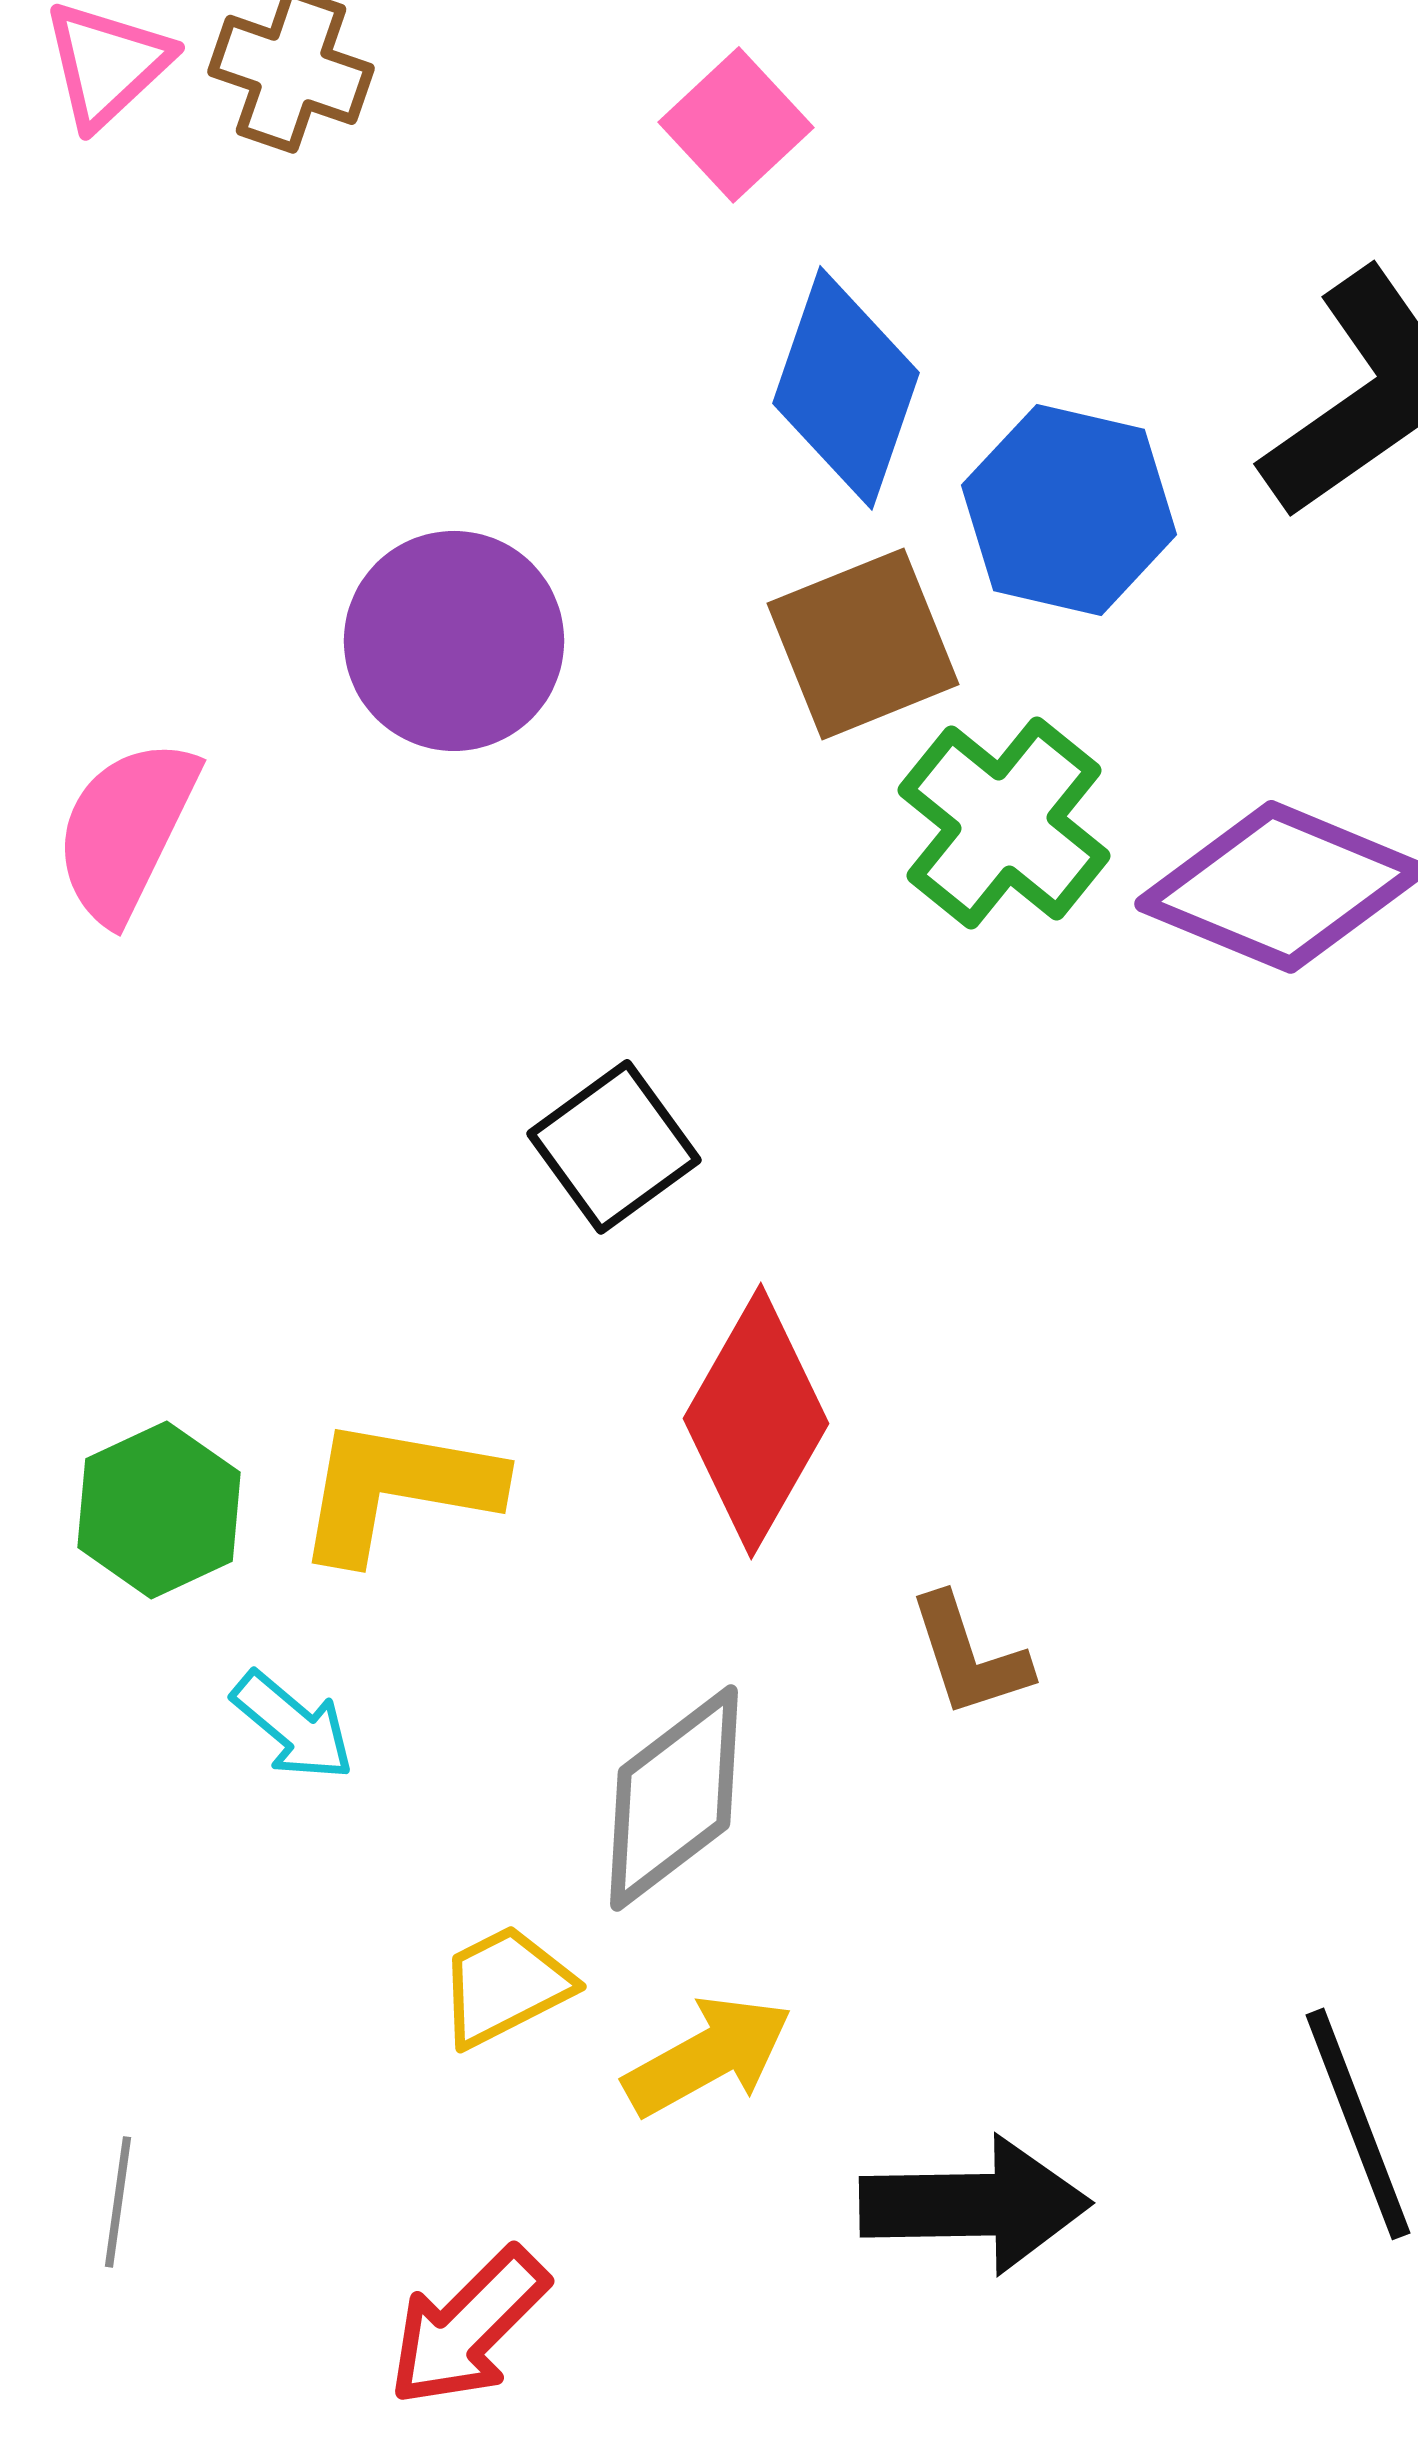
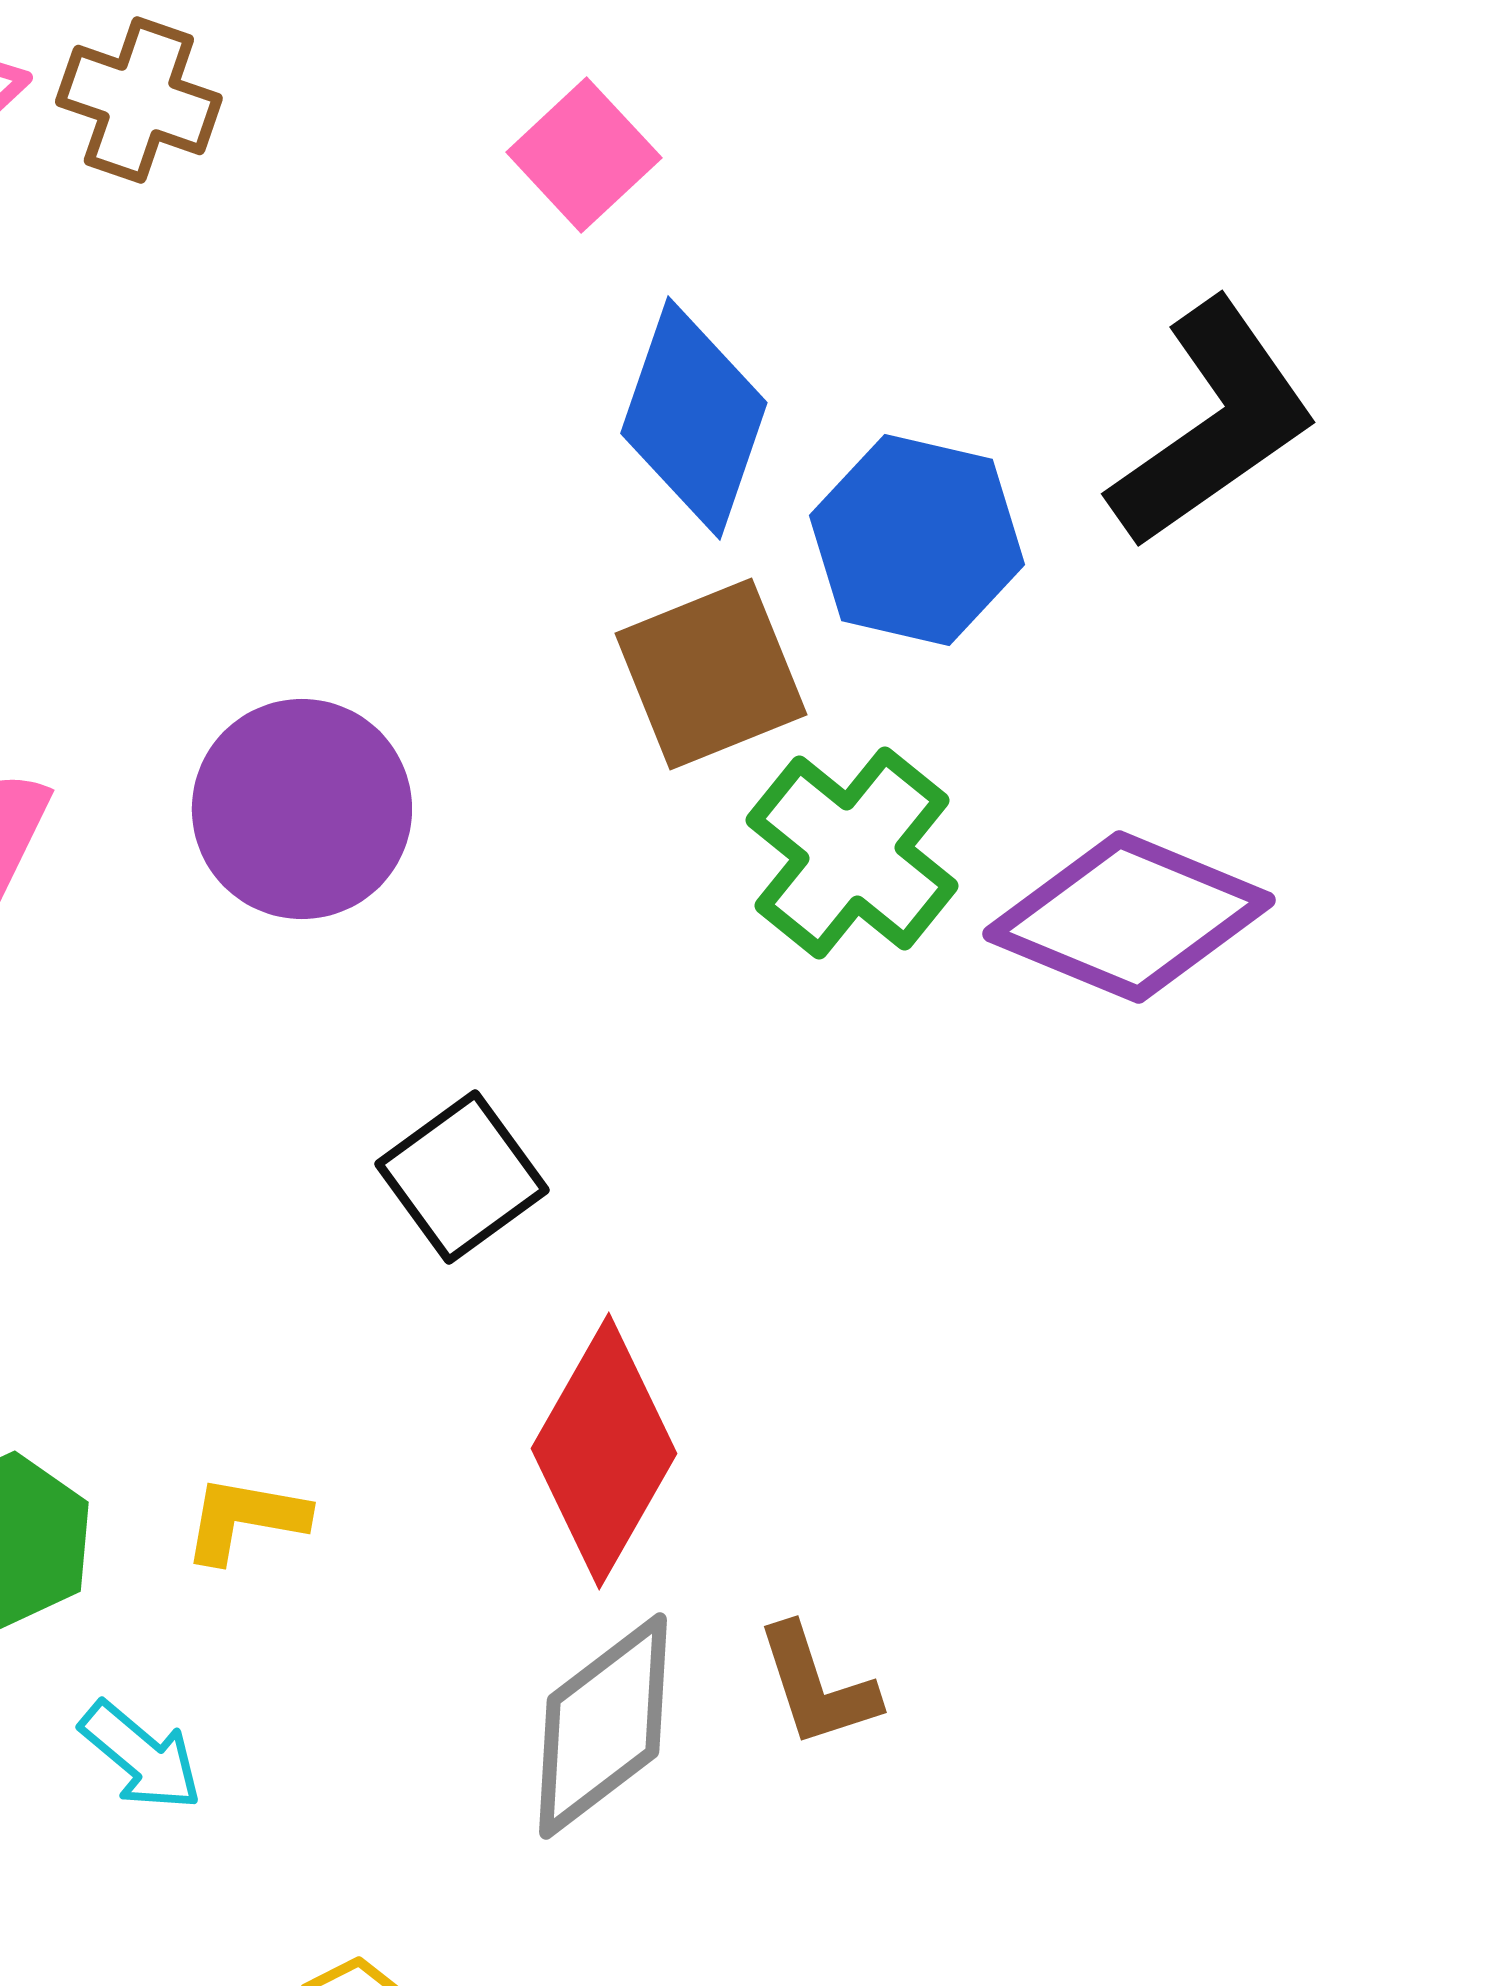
purple circle: (454, 641) -> (302, 809), moved
yellow L-shape: (397, 1489) -> (245, 1519), size x0.6
gray diamond: (674, 1798) -> (603, 1726), moved

